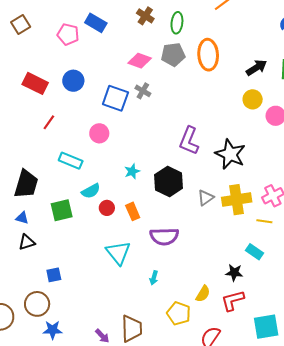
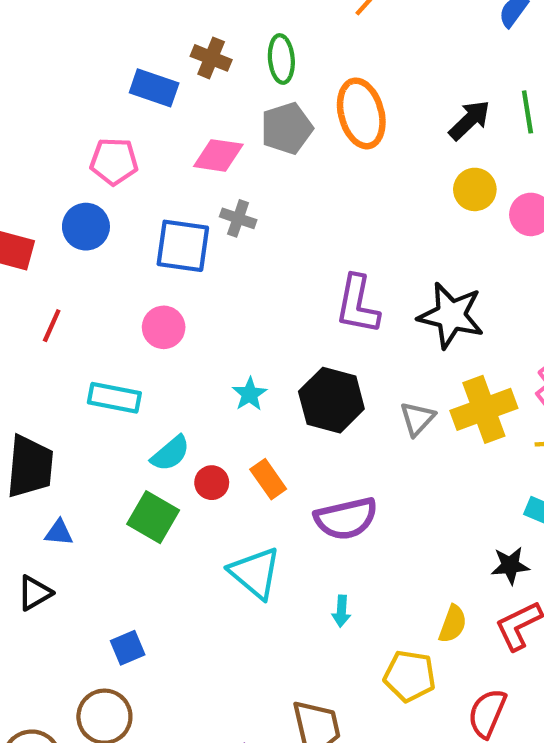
blue rectangle: (96, 23) -> (154, 88), moved
pink pentagon: (68, 34) -> (114, 161), moved
green square: (62, 210) -> (153, 517), moved, turned -35
blue triangle: (22, 218) -> (59, 533), moved
black triangle: (27, 242) -> (35, 593), moved

